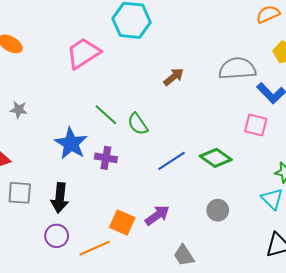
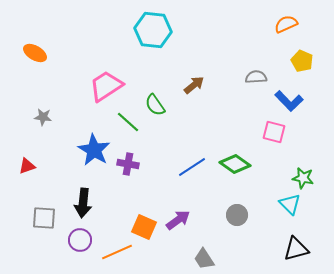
pink trapezoid: (83, 53) -> (106, 86), moved
gray semicircle: (237, 69) -> (256, 77), size x0.6
green semicircle: (138, 124) -> (155, 105), moved
gray square: (20, 193) -> (44, 218), moved

